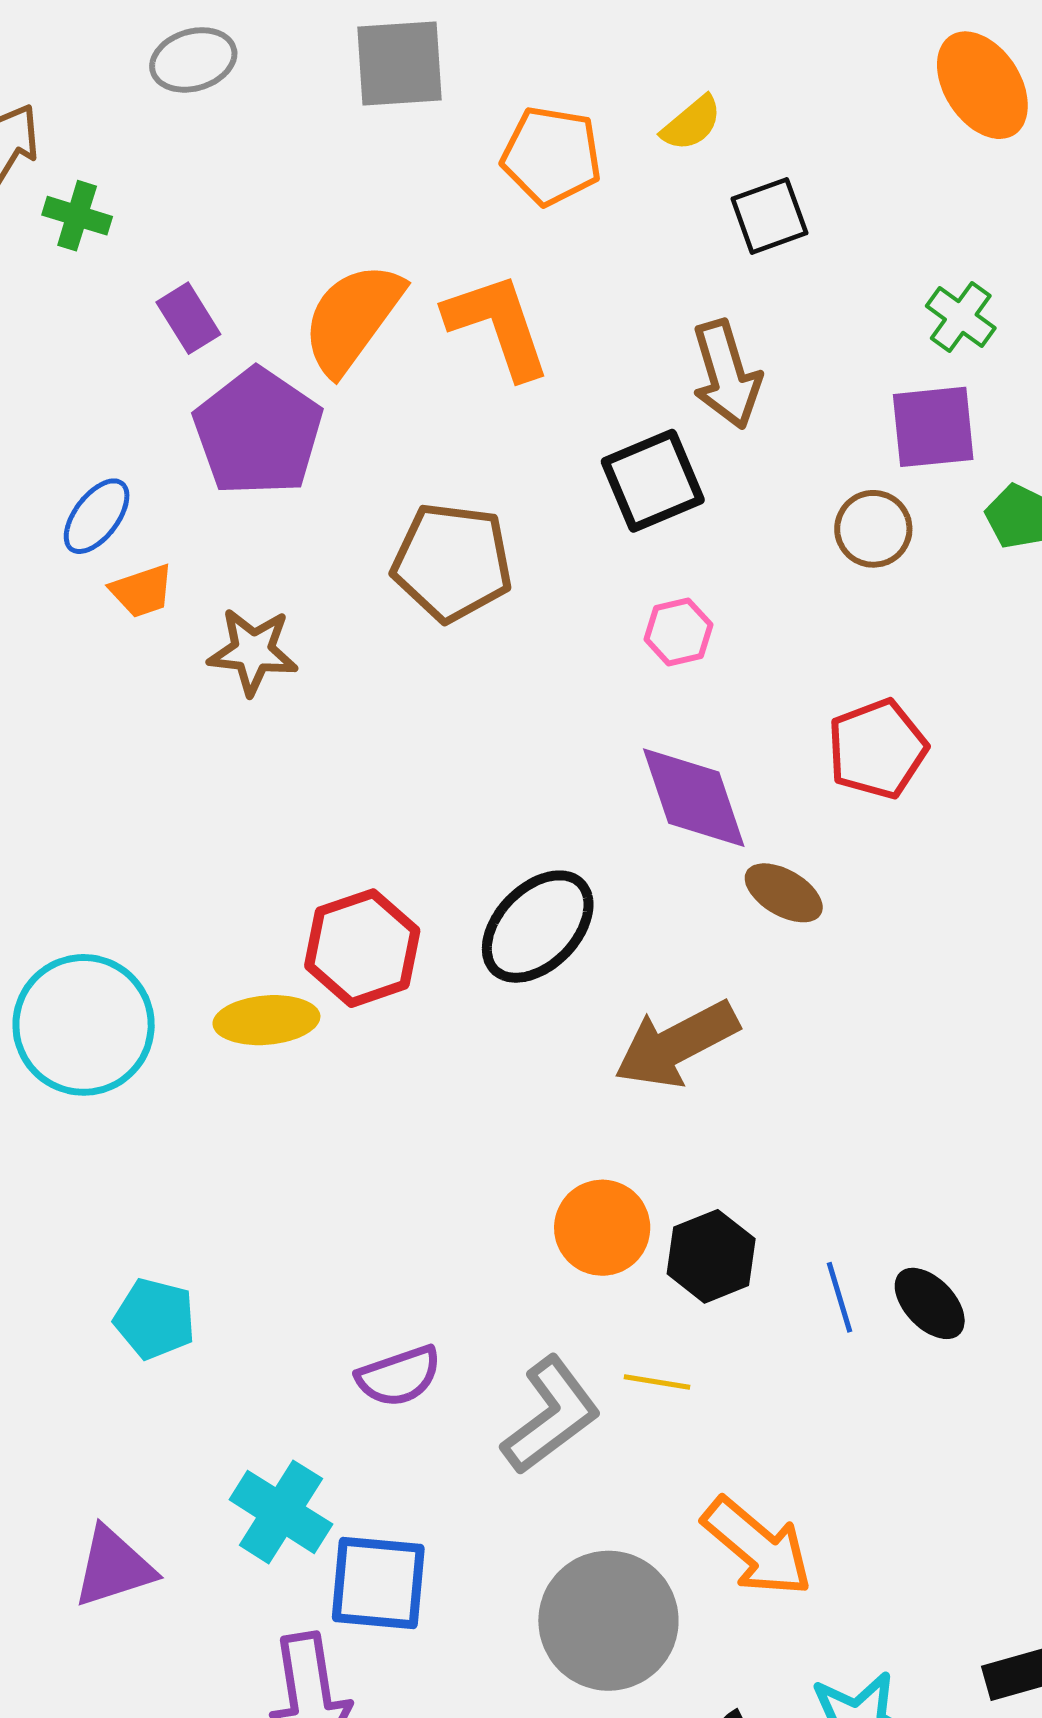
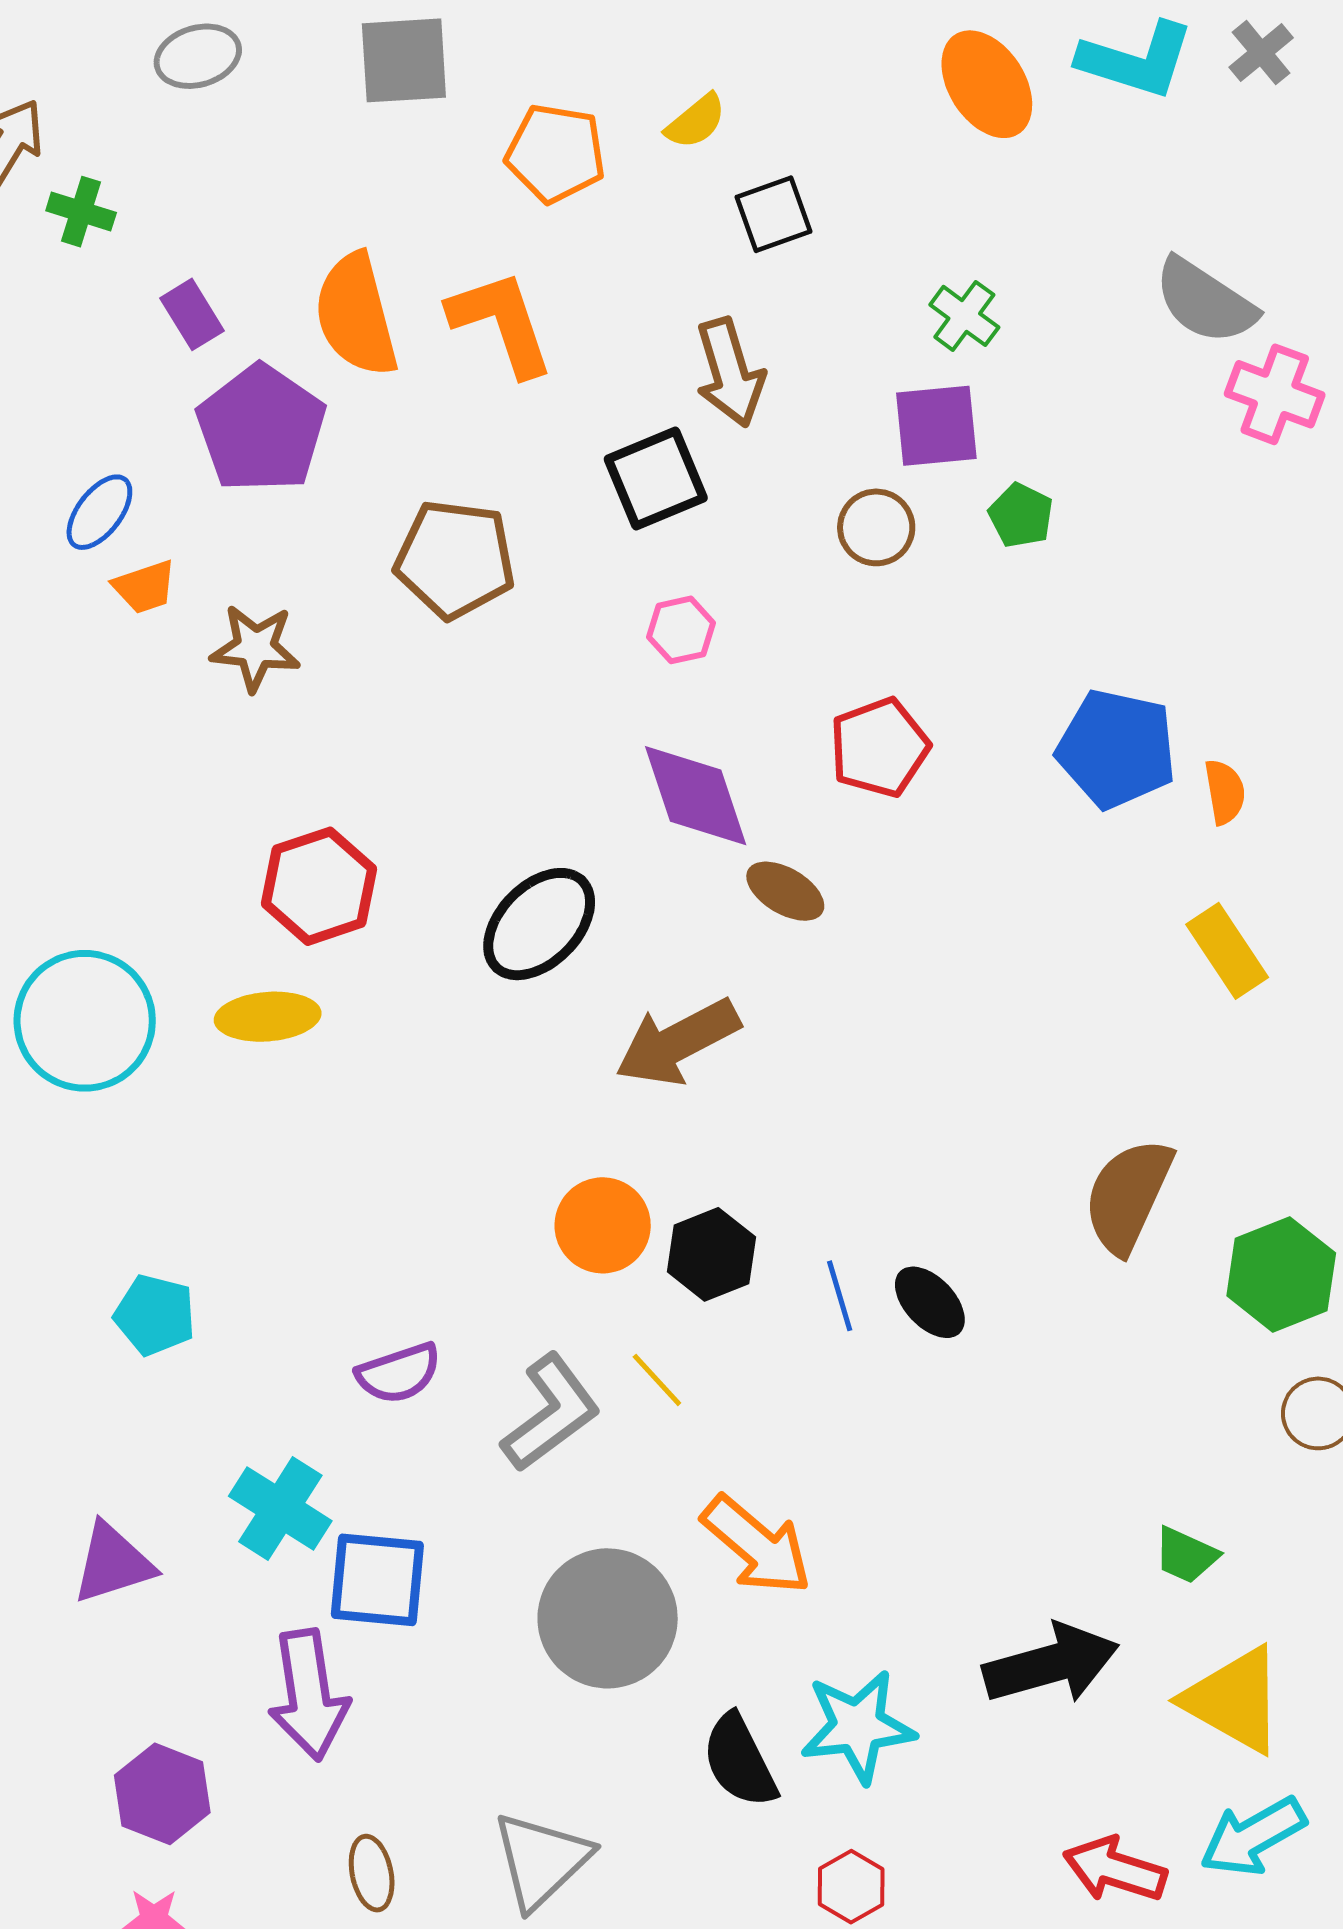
orange semicircle: (352, 318) -> (356, 315), turned -51
red hexagon: (362, 948) -> (319, 886), moved
yellow line: (657, 1382) -> (657, 1380), turned 38

